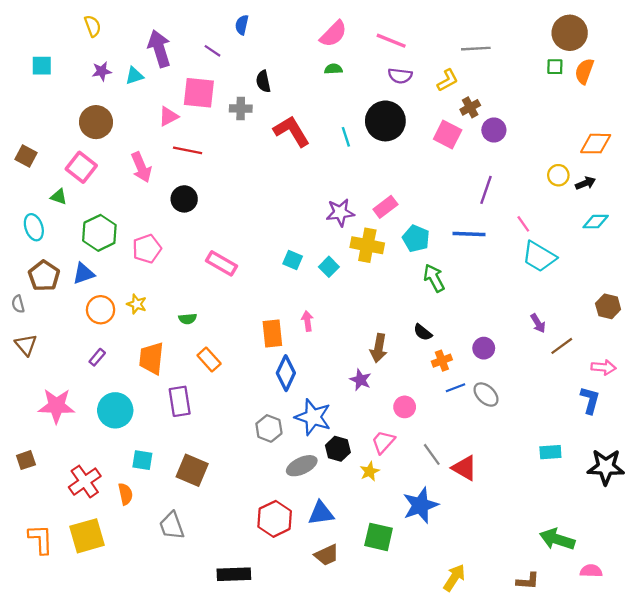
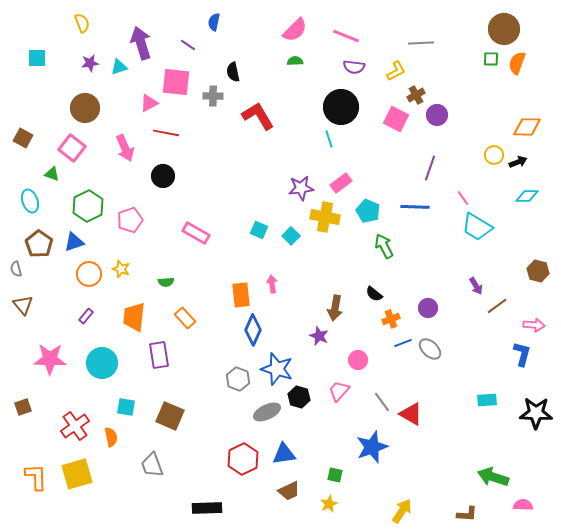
cyan line: (346, 137) -> (329, 139), moved
yellow star: (370, 471) -> (329, 504), moved
green square: (379, 537) -> (335, 475), size x0.6

